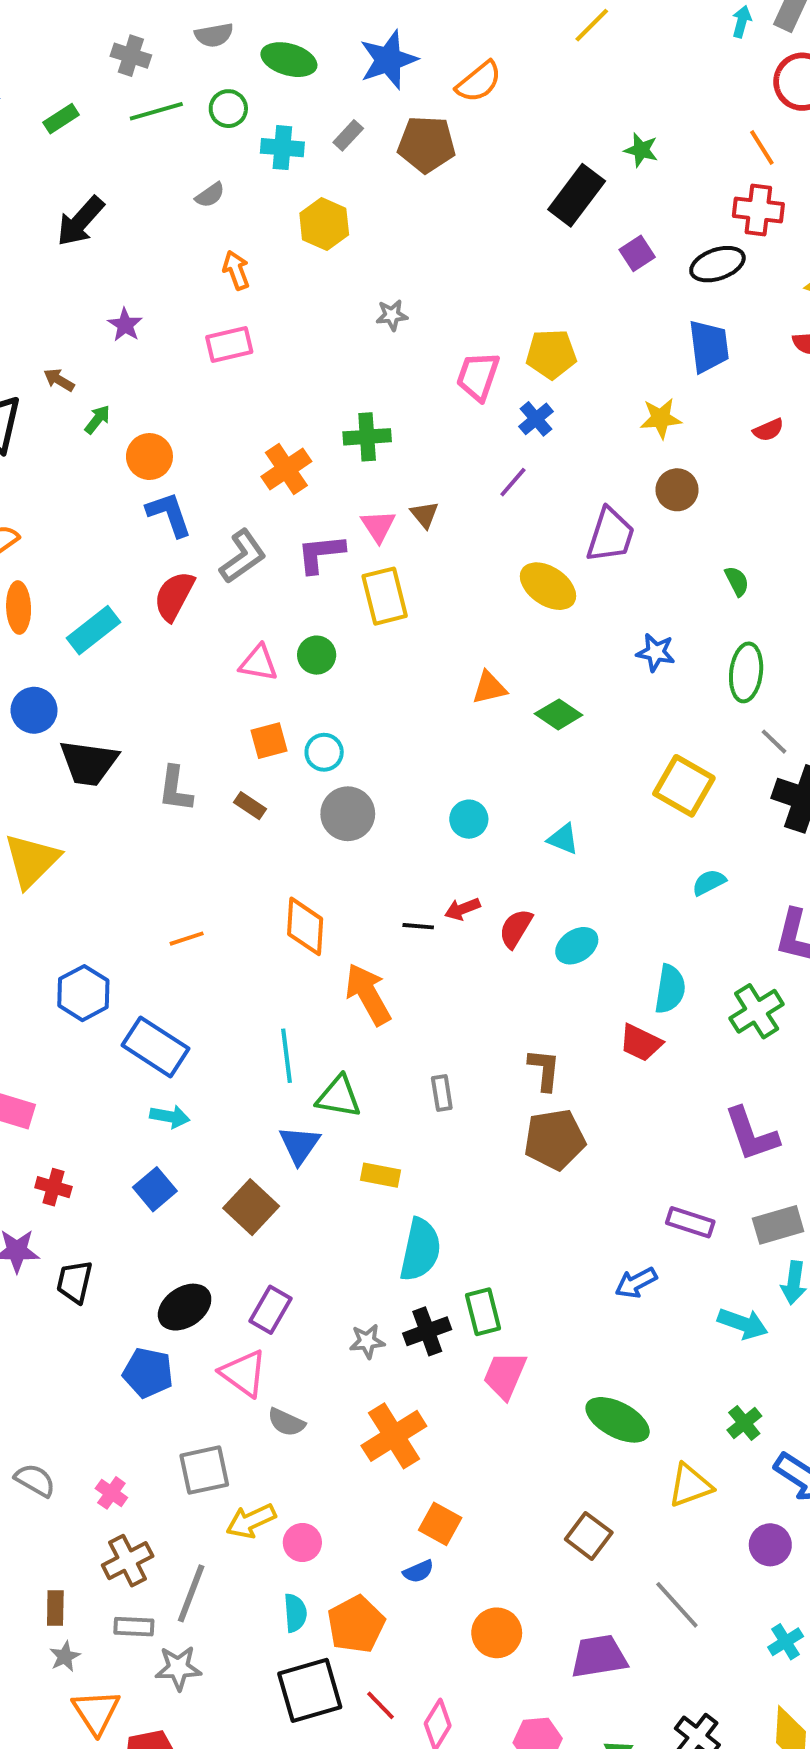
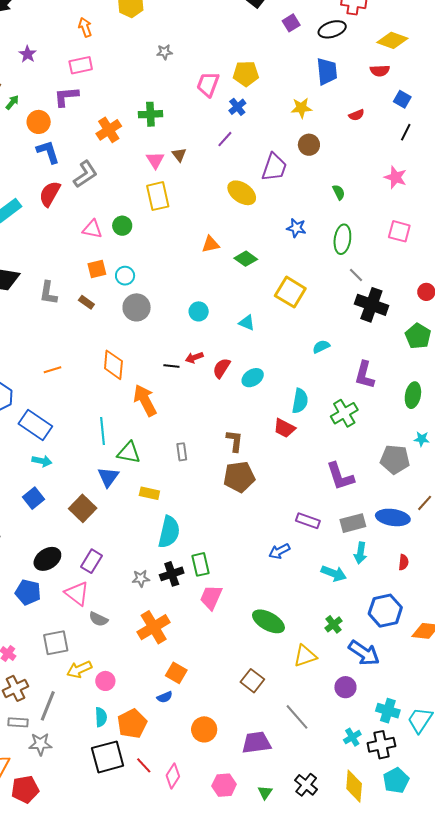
purple L-shape: (321, 554) -> (66, 97), moved
yellow square: (684, 786) -> (290, 292), moved

